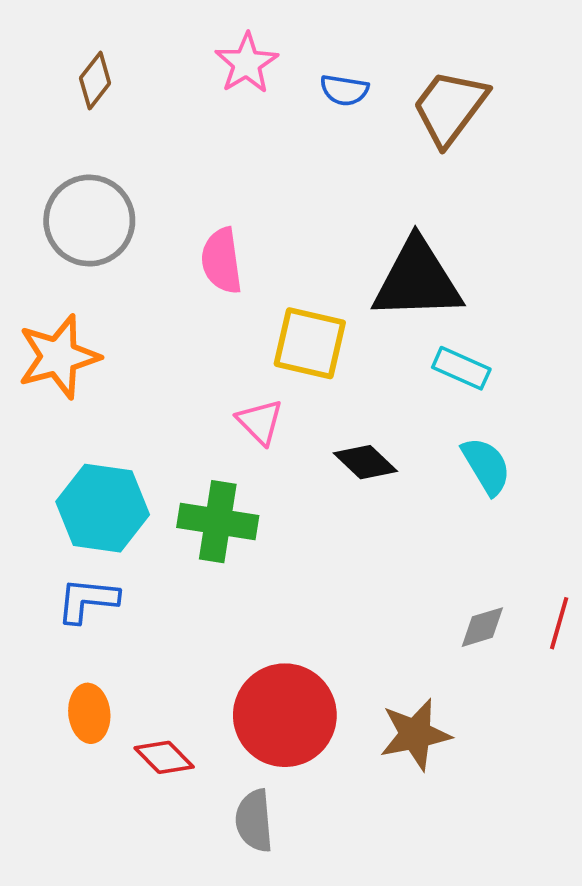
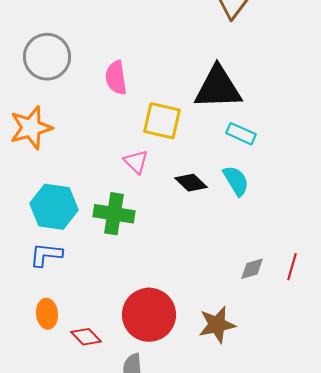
cyan semicircle: (486, 466) -> (236, 181), moved

